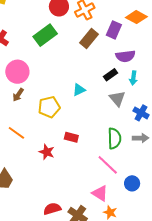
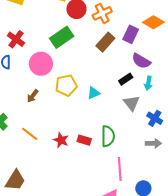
purple semicircle: (125, 56) -> (141, 61), turned 36
pink circle: (17, 72) -> (41, 64), moved
yellow pentagon: (49, 107) -> (66, 85), moved
green semicircle: (114, 138) -> (108, 136), moved
red star: (47, 152) -> (61, 140), moved
pink line: (108, 165) -> (120, 169), turned 40

